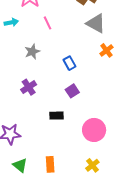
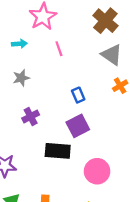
gray star: (32, 52) -> (21, 78), moved
purple square: (72, 91) -> (78, 126), size x1.5
black rectangle: (56, 116) -> (58, 151), size x1.6

